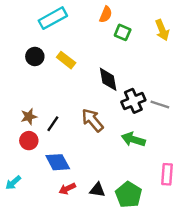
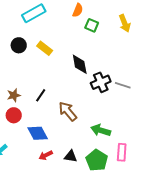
brown arrow: (93, 120) -> (68, 111), moved
black line: (53, 124) -> (41, 95), moved
green arrow: (133, 139) -> (101, 130), moved
pink rectangle: (167, 174) -> (122, 152), moved

